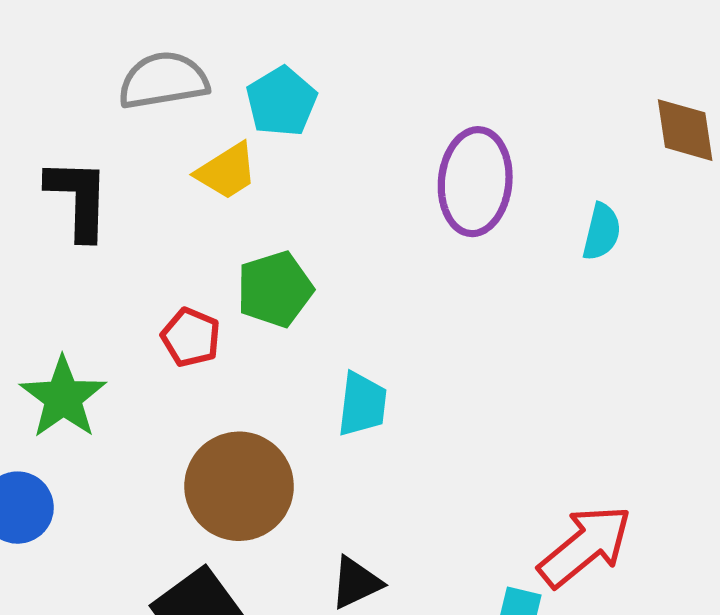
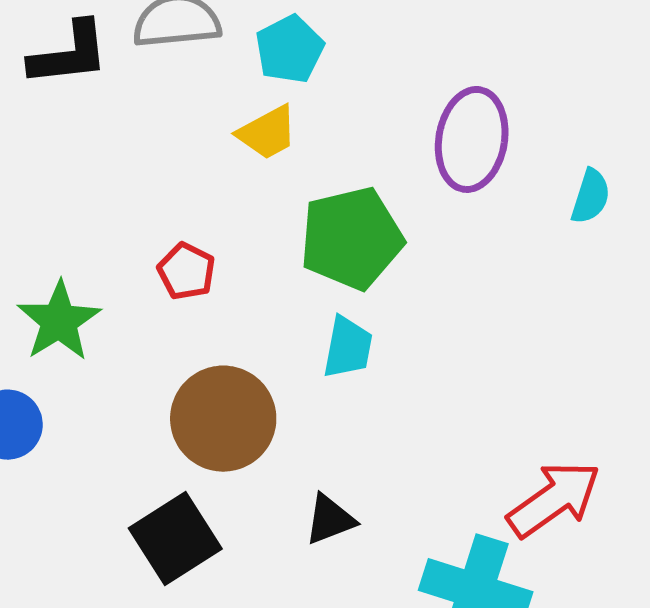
yellow trapezoid: (227, 171) -> (267, 133), moved
black L-shape: (78, 199) -> (69, 54), moved, turned 78
green pentagon: (275, 289) -> (351, 238), moved, size x1.4

